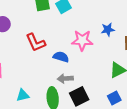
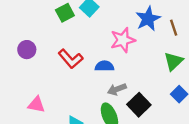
blue star: (108, 30) -> (148, 19), size x1.5

